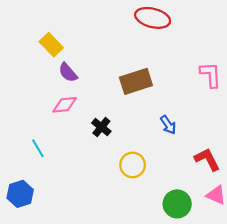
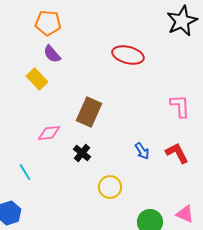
purple semicircle: (68, 72) -> (52, 54), moved
brown rectangle: (136, 81) -> (89, 112), moved, turned -48
red L-shape: (207, 159) -> (177, 153), moved

